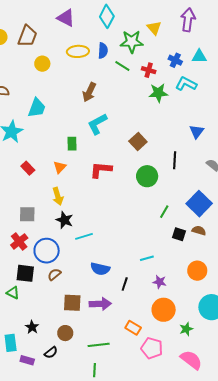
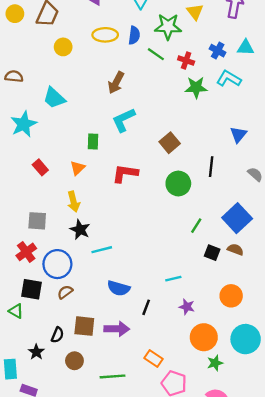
cyan trapezoid: (37, 108) -> (54, 98), turned 110
orange circle: (164, 310) -> (204, 337), moved
black semicircle: (51, 353) -> (57, 335), moved, turned -32

